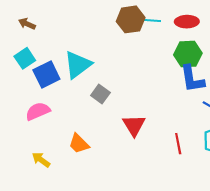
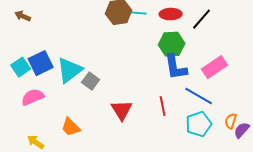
cyan square: (25, 58) -> (21, 67), moved
cyan triangle: (78, 65) -> (70, 70), moved
red line: (178, 144) -> (163, 106), moved

